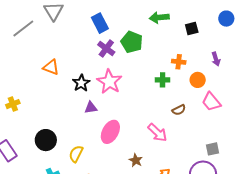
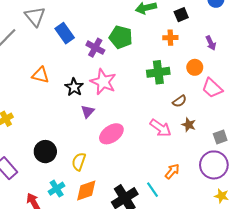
blue rectangle: (100, 23) -> (65, 33), moved
orange cross: (179, 62) -> (170, 38), moved
green cross: (163, 80) -> (158, 72), size x1.5
purple triangle: (91, 108) -> (88, 111), turned -32
pink ellipse: (110, 132) -> (111, 134), turned 35
brown star: (136, 160) -> (189, 125), moved

